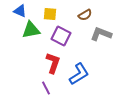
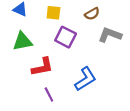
green triangle: (31, 30) -> (22, 41), moved
red L-shape: (53, 63) -> (42, 67), moved, turned 60

